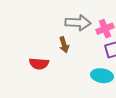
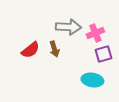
red semicircle: (39, 64) -> (30, 50), moved, turned -42

